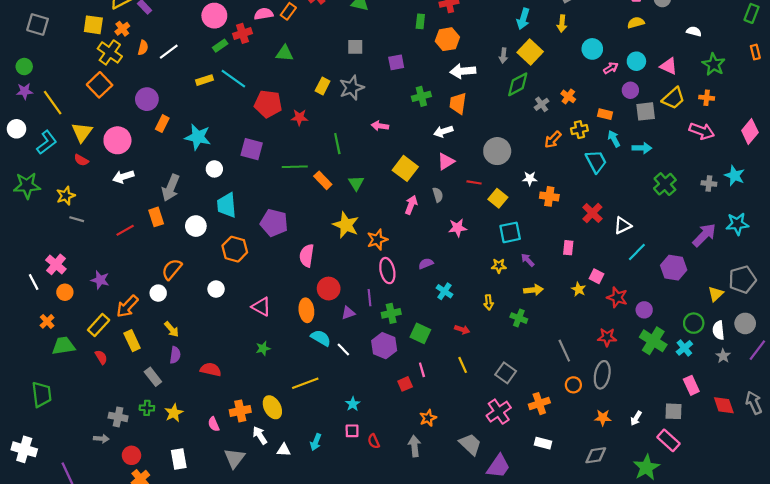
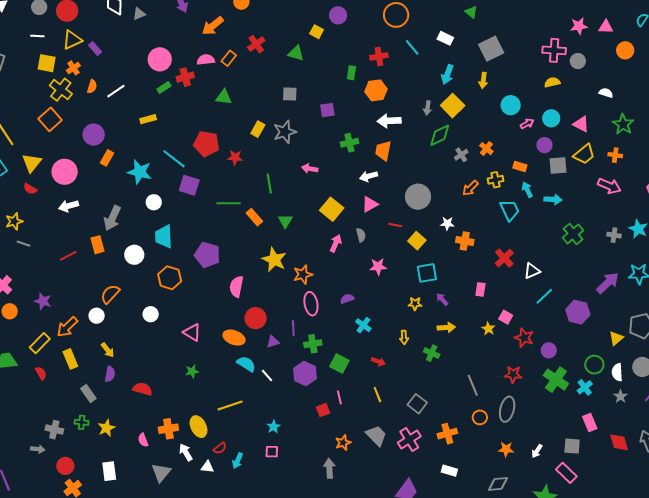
cyan line: (233, 79) -> (174, 159), moved
orange ellipse: (306, 310) -> (234, 338), turned -65
red semicircle: (374, 441) -> (220, 448), moved, turned -104
gray trapezoid: (470, 444) -> (376, 436), moved

